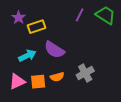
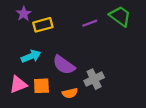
purple line: (80, 15) -> (90, 23), moved, turned 40
purple semicircle: (54, 50) -> (64, 65), moved
orange semicircle: (57, 77) -> (70, 93), moved

